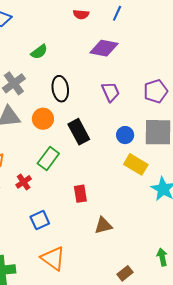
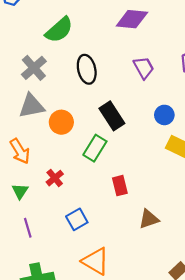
green semicircle: (39, 52) -> (59, 30), size x1.5
orange circle: (43, 119) -> (61, 122), moved
green rectangle: (48, 158) -> (95, 148), moved

